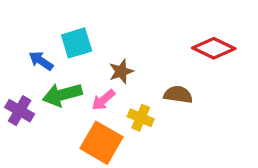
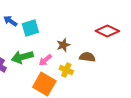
blue arrow: (41, 61) -> (10, 21), moved
brown star: (121, 71) -> (63, 45), moved

